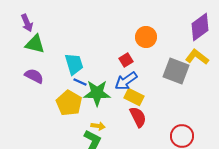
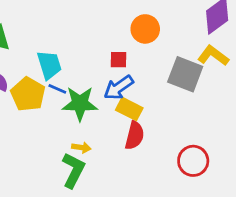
red square: (126, 60) -> (119, 60), turned 32
yellow pentagon: (69, 103) -> (28, 94), moved
red semicircle: (138, 117) -> (135, 136), turned 40

